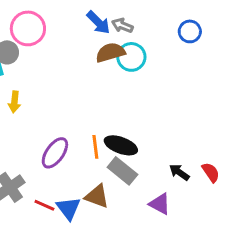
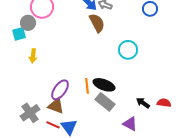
brown semicircle: (110, 52) -> (97, 23), turned 78
cyan circle: (131, 57) -> (128, 50), moved
red semicircle: (211, 172) -> (164, 103), turned -48
brown triangle: (97, 196) -> (56, 106), moved

